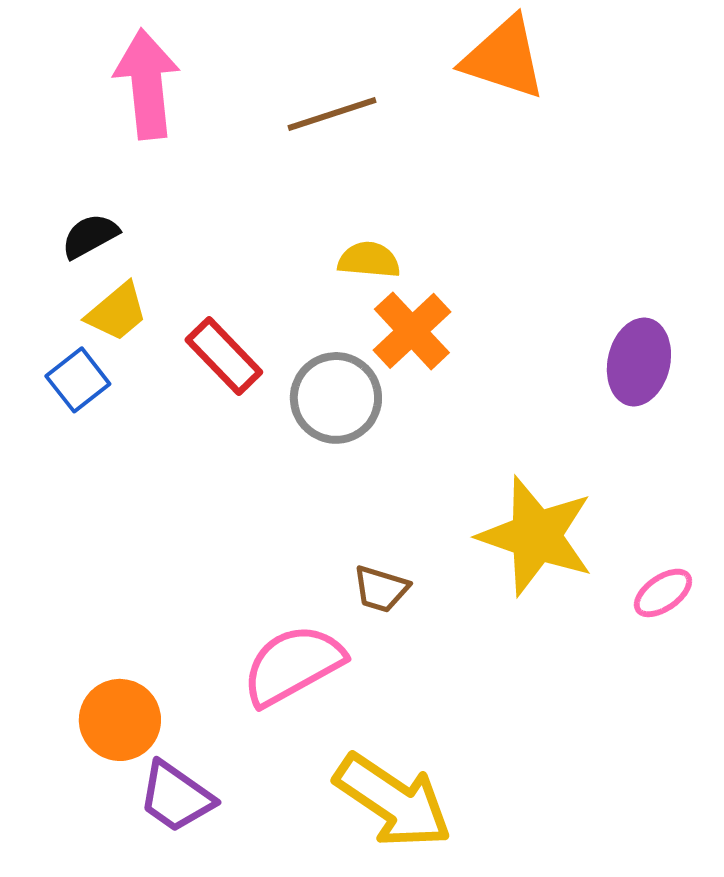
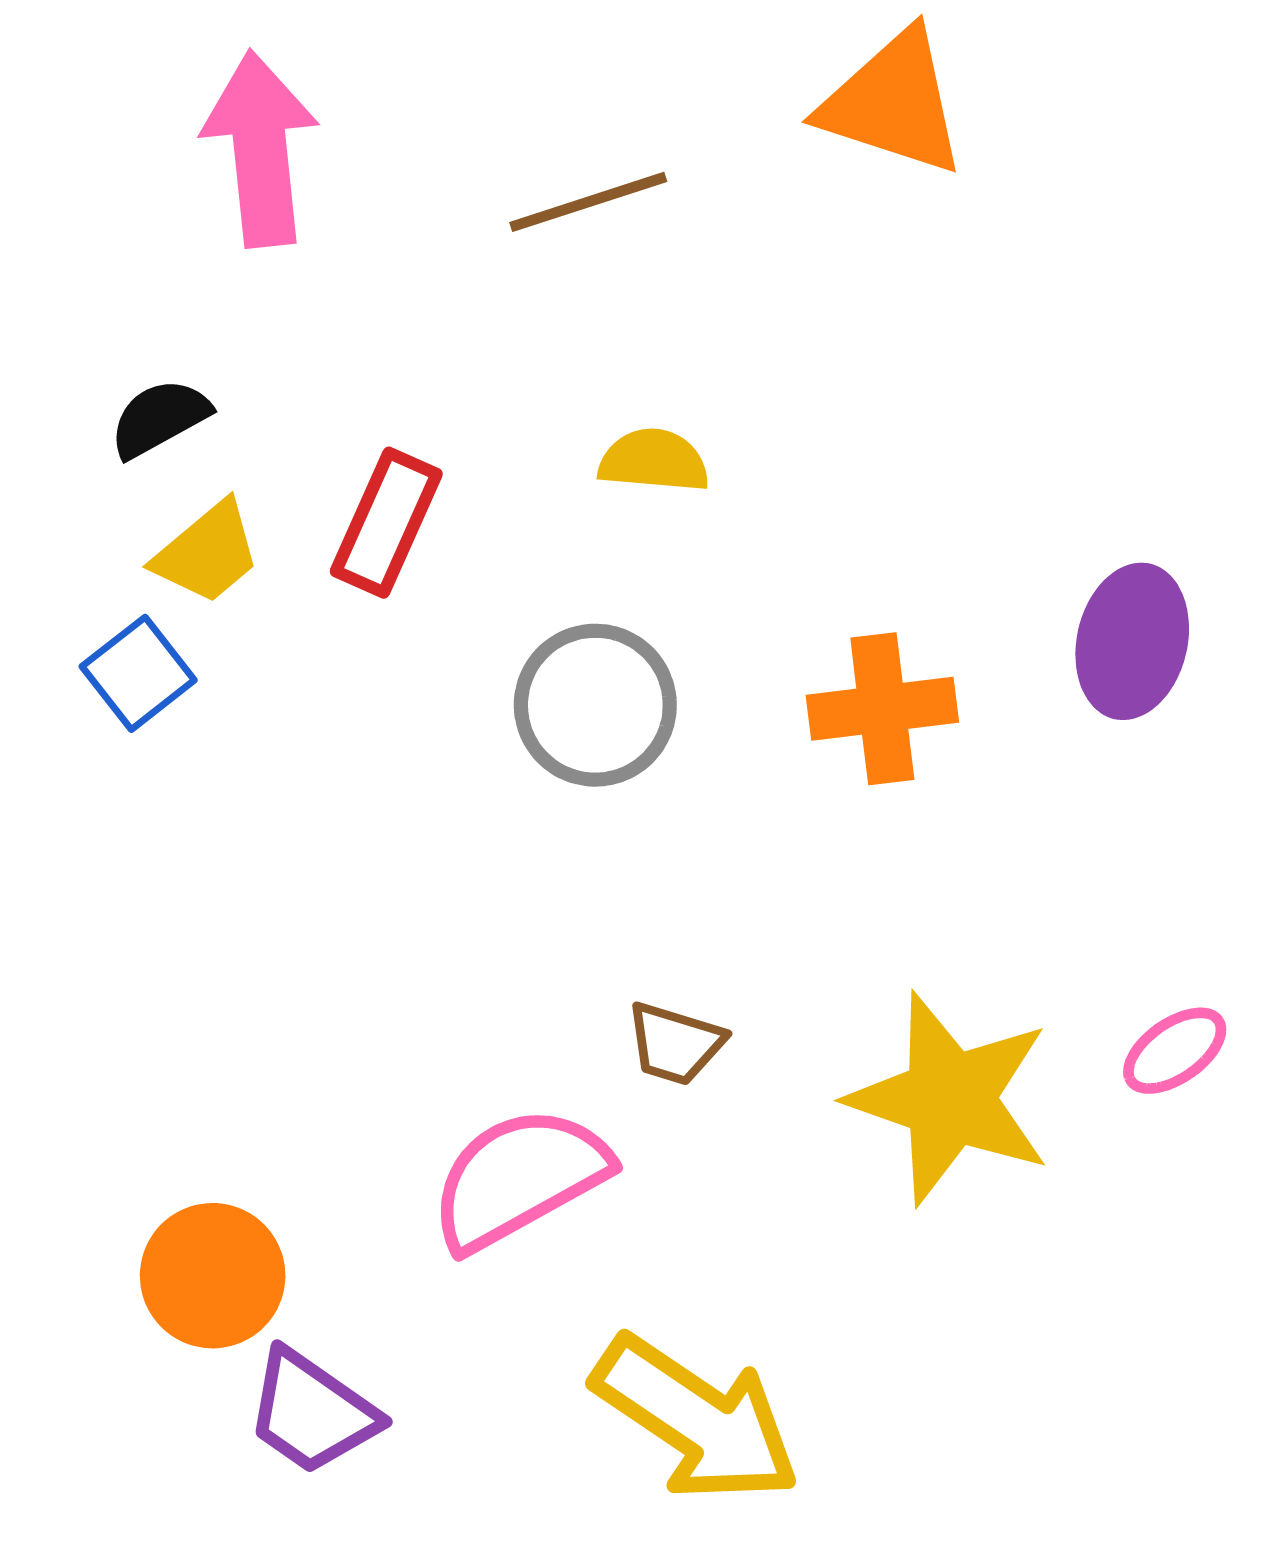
orange cross: (412, 331) -> (882, 709), moved, turned 36
red rectangle: (224, 356) -> (386, 523), moved, turned 68
yellow star: (536, 536) -> (950, 1099), moved

